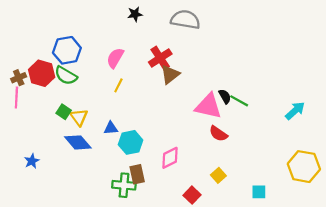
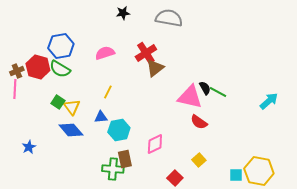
pink semicircle: (115, 58) -> (105, 53), turned 42
yellow line: (118, 85) -> (108, 92), moved
yellow hexagon: (304, 167) -> (259, 171), moved

